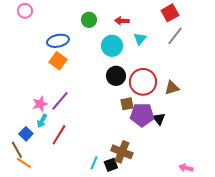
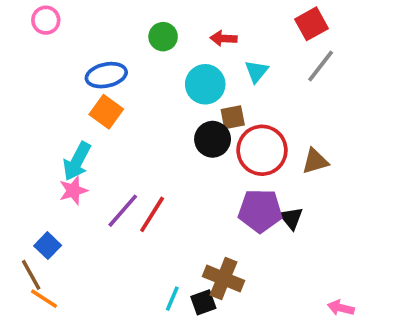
purple line: (60, 101) -> (123, 211), moved
brown square: (127, 104) -> (233, 117), moved
cyan arrow: (42, 121) -> (77, 161), moved, size x1.5
red line: (59, 135) -> (152, 214), moved

